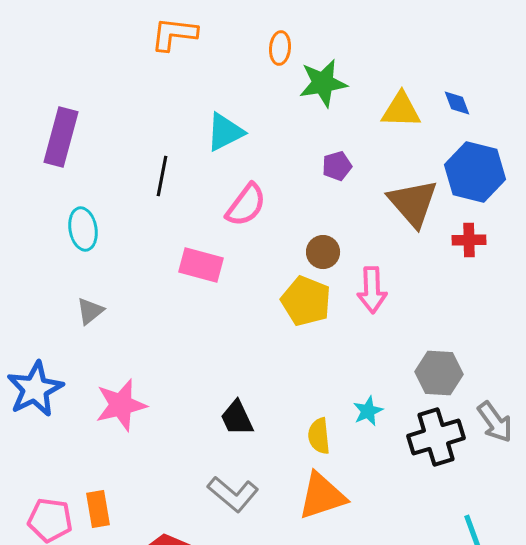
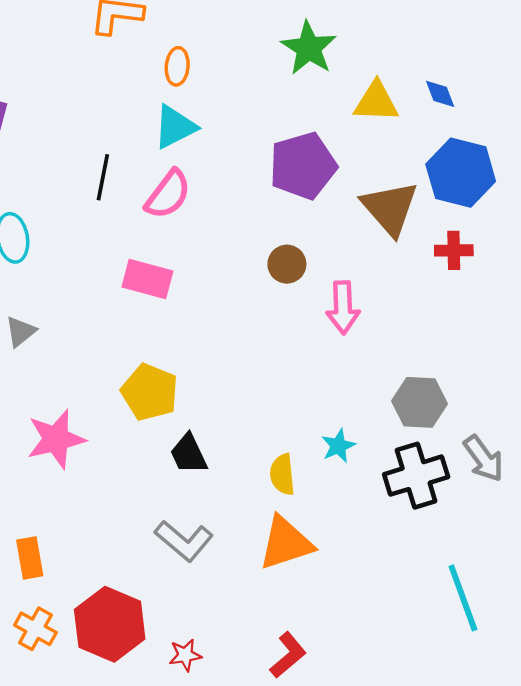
orange ellipse: (280, 48) -> (177, 66), moved
green star: (323, 83) -> (309, 48), moved, turned -30
purple pentagon: (337, 166) -> (303, 166), size x2.0
pink semicircle: (246, 205) -> (168, 194), moved
yellow pentagon: (306, 301) -> (150, 392), moved

